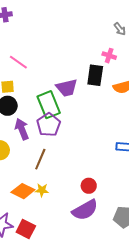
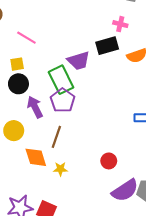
black rectangle: (95, 75) -> (107, 46), turned 70
orange diamond: (23, 191) -> (36, 157), moved, turned 50
purple semicircle: (85, 210) -> (125, 190), moved

